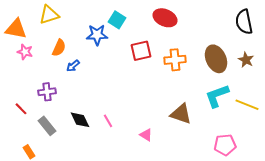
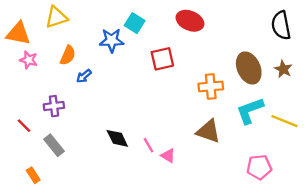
orange cross: (175, 60) -> (211, 86), moved
black diamond: (80, 120) -> (117, 138), moved
pink line: (108, 121) -> (148, 145), moved

